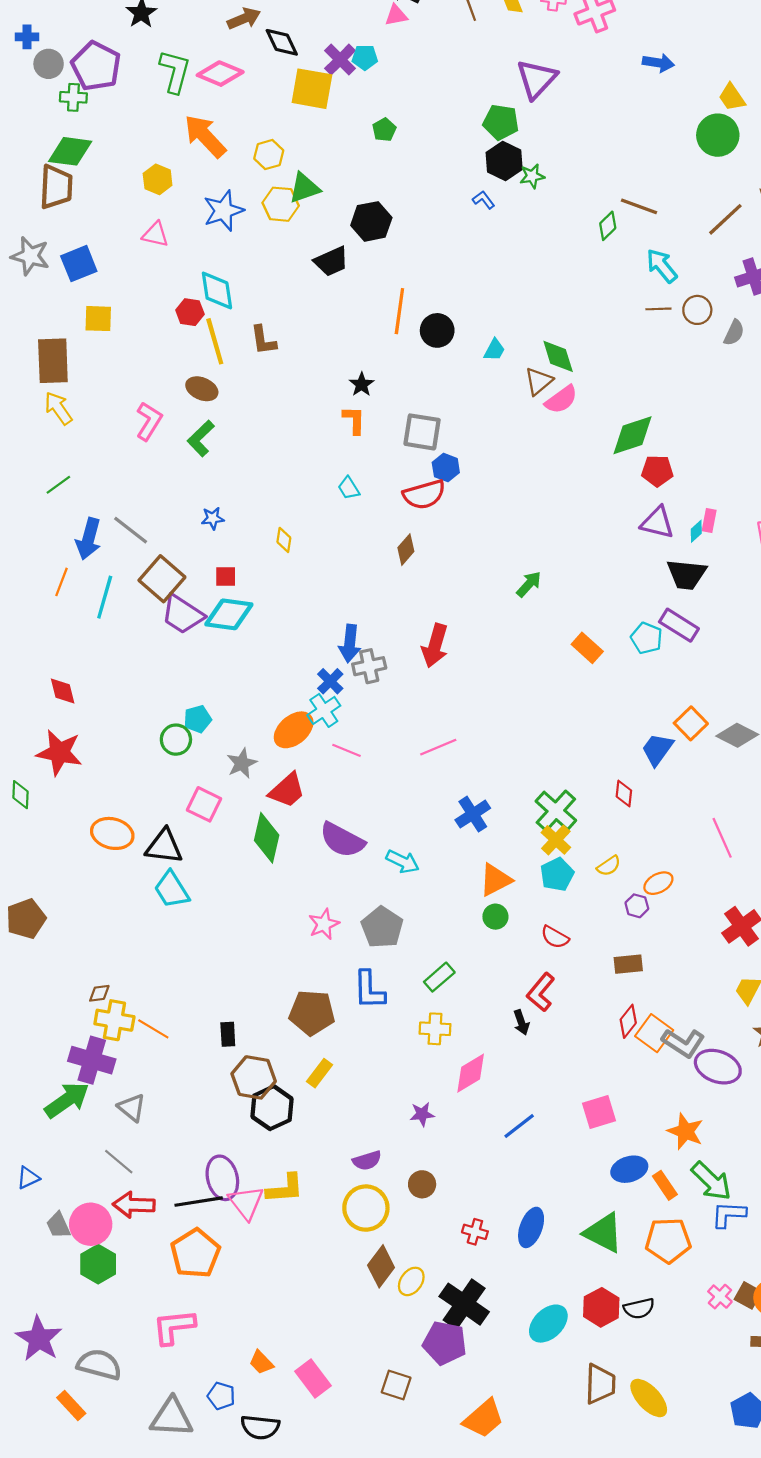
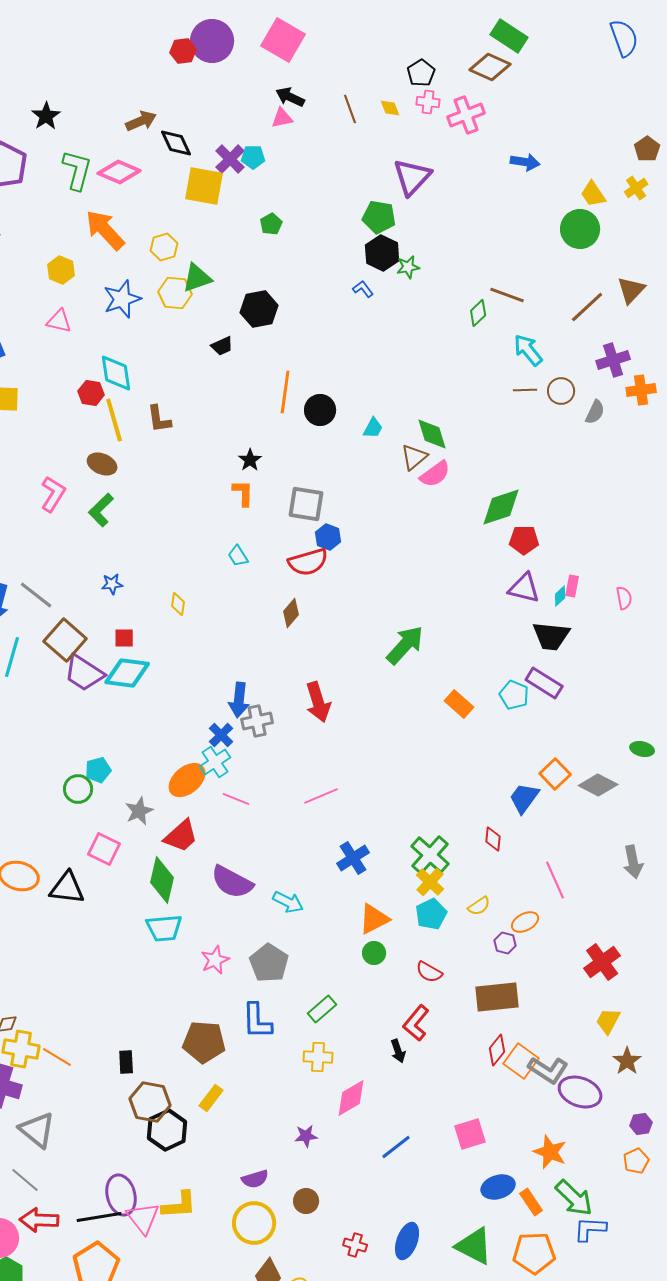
black trapezoid: (331, 261) -> (222, 346), size x0.7
green arrow: (529, 584) -> (405, 645), size x1.6
red arrow: (435, 646) -> (318, 702), turned -33
pink line: (722, 838) -> (555, 880), moved
cyan trapezoid: (172, 890) -> (164, 928), moved, turned -63
brown rectangle: (628, 964) -> (497, 997), size x1.6
gray triangle: (132, 1108) -> (37, 1130), size x1.4

